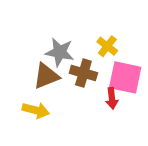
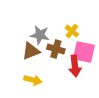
red arrow: (112, 98) -> (75, 66), size x1.5
yellow arrow: (36, 110) -> (33, 80), moved

